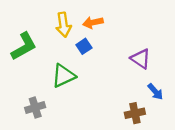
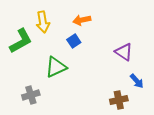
yellow arrow: (63, 25) -> (43, 22), moved

